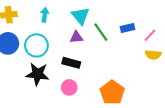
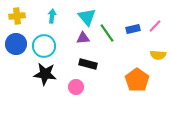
pink line: (150, 35) -> (155, 26), moved
black rectangle: (71, 63) -> (88, 64), moved
orange pentagon: (112, 93) -> (137, 80), moved

